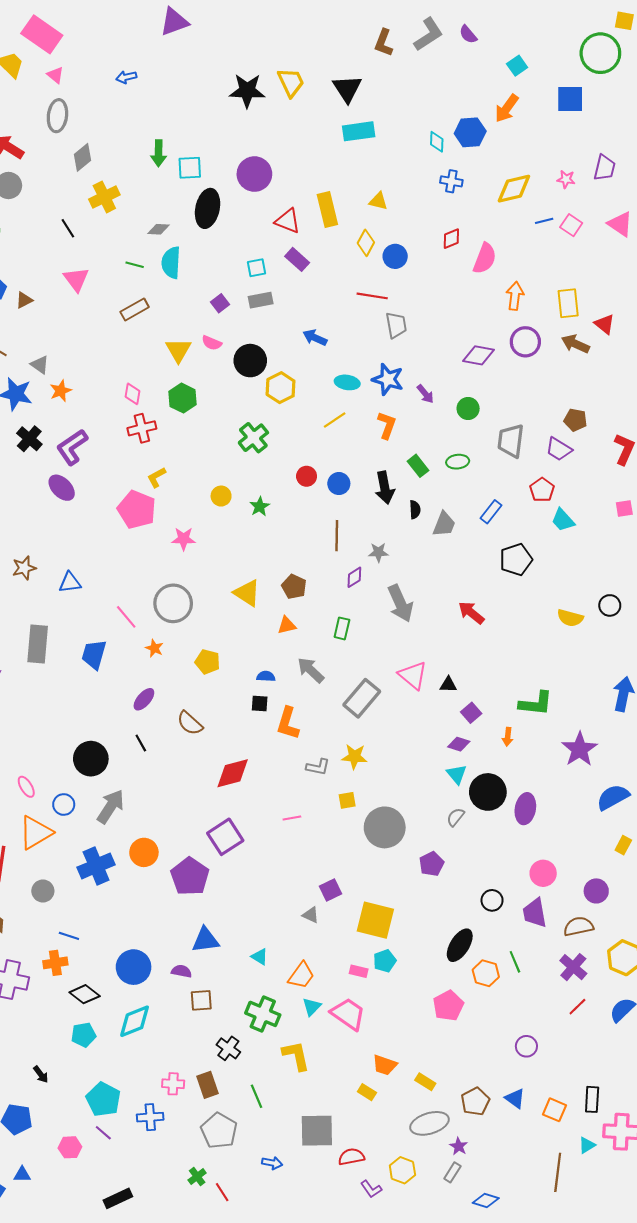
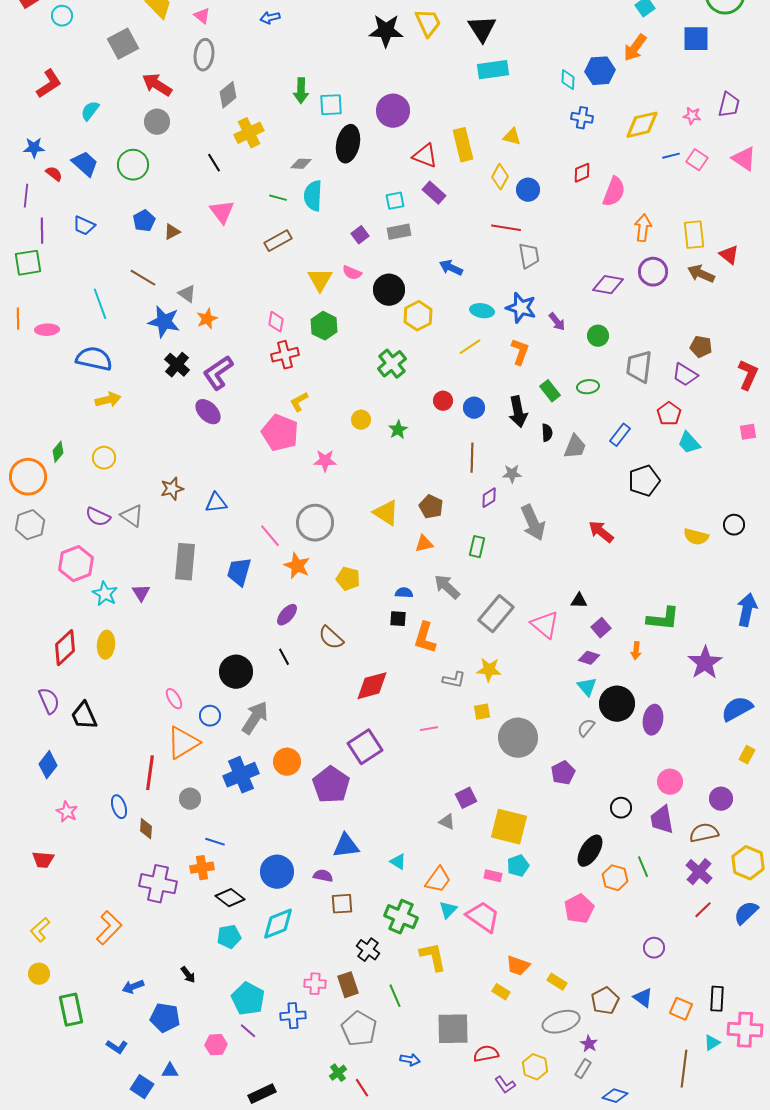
orange star: (154, 648) -> (297, 566), size x1.5
pink triangle: (413, 675) -> (545, 625), moved

